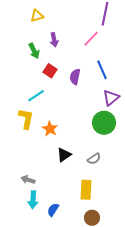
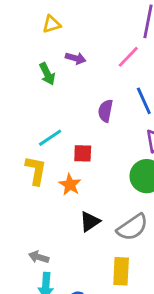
purple arrow: (54, 40) -> (76, 58), turned -64
red square: (50, 71) -> (83, 153), moved, turned -32
gray semicircle: (94, 159) -> (132, 227), size x1.6

